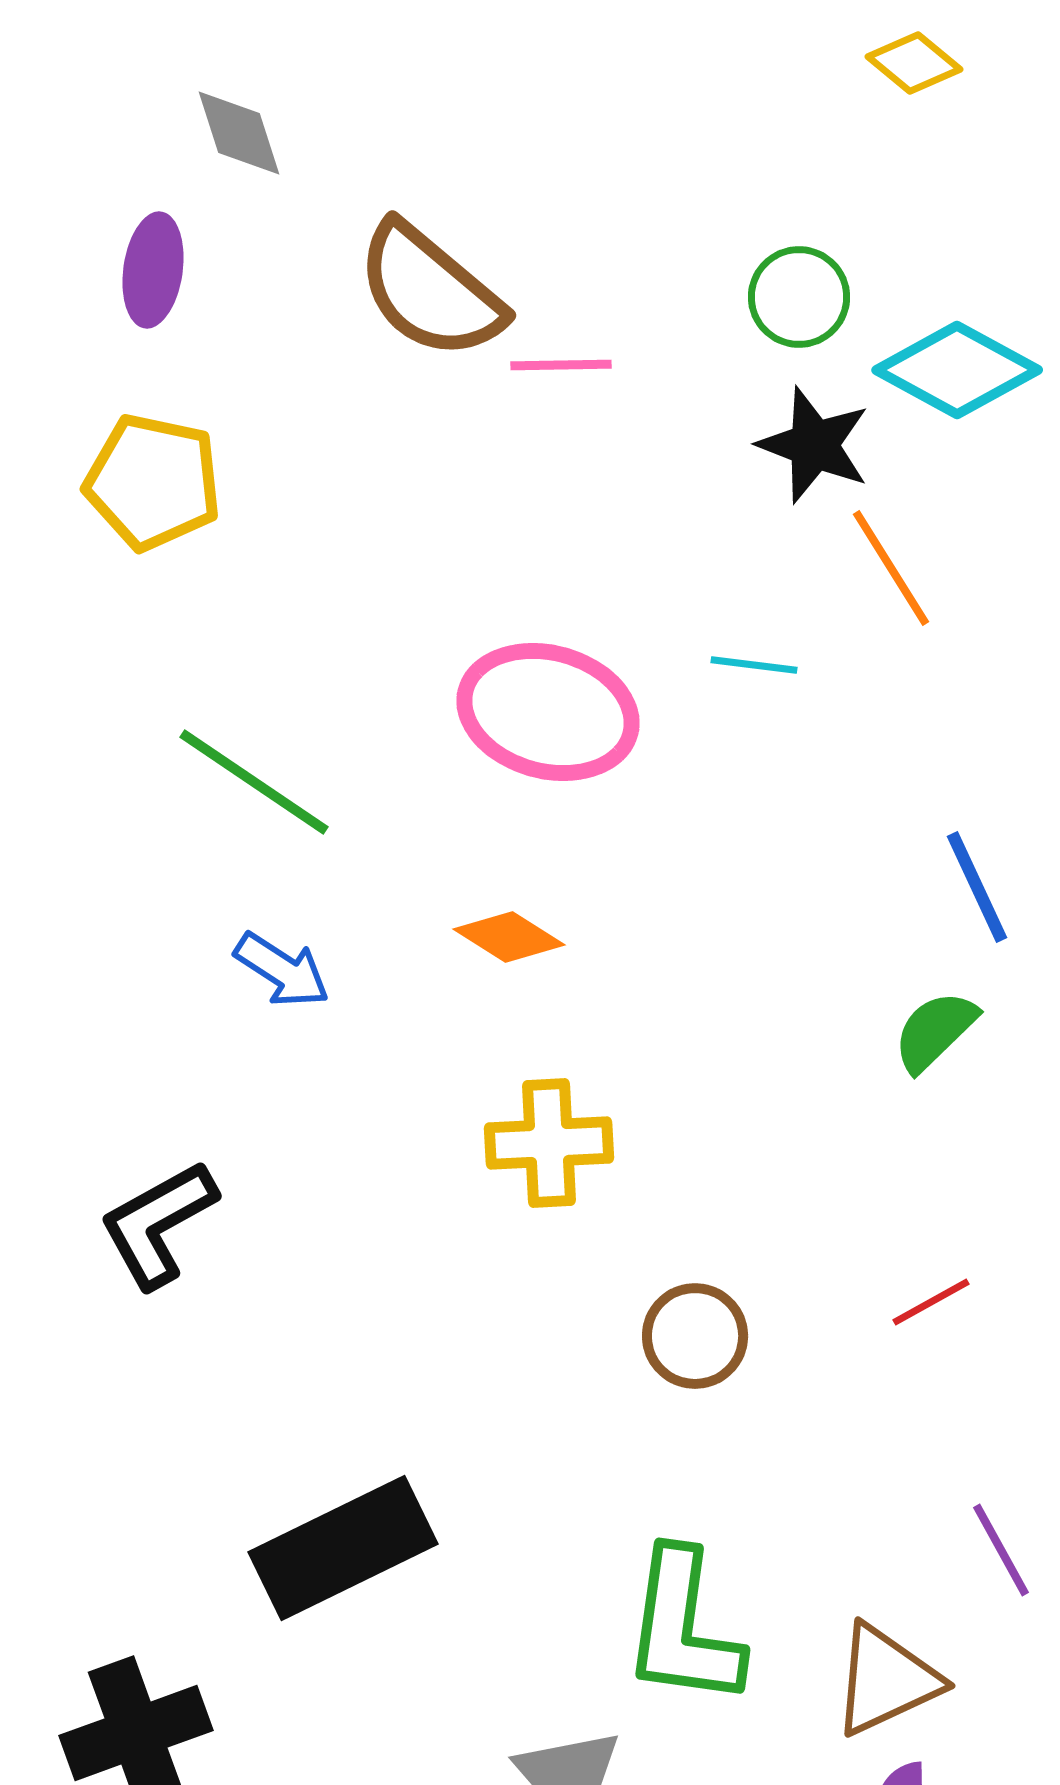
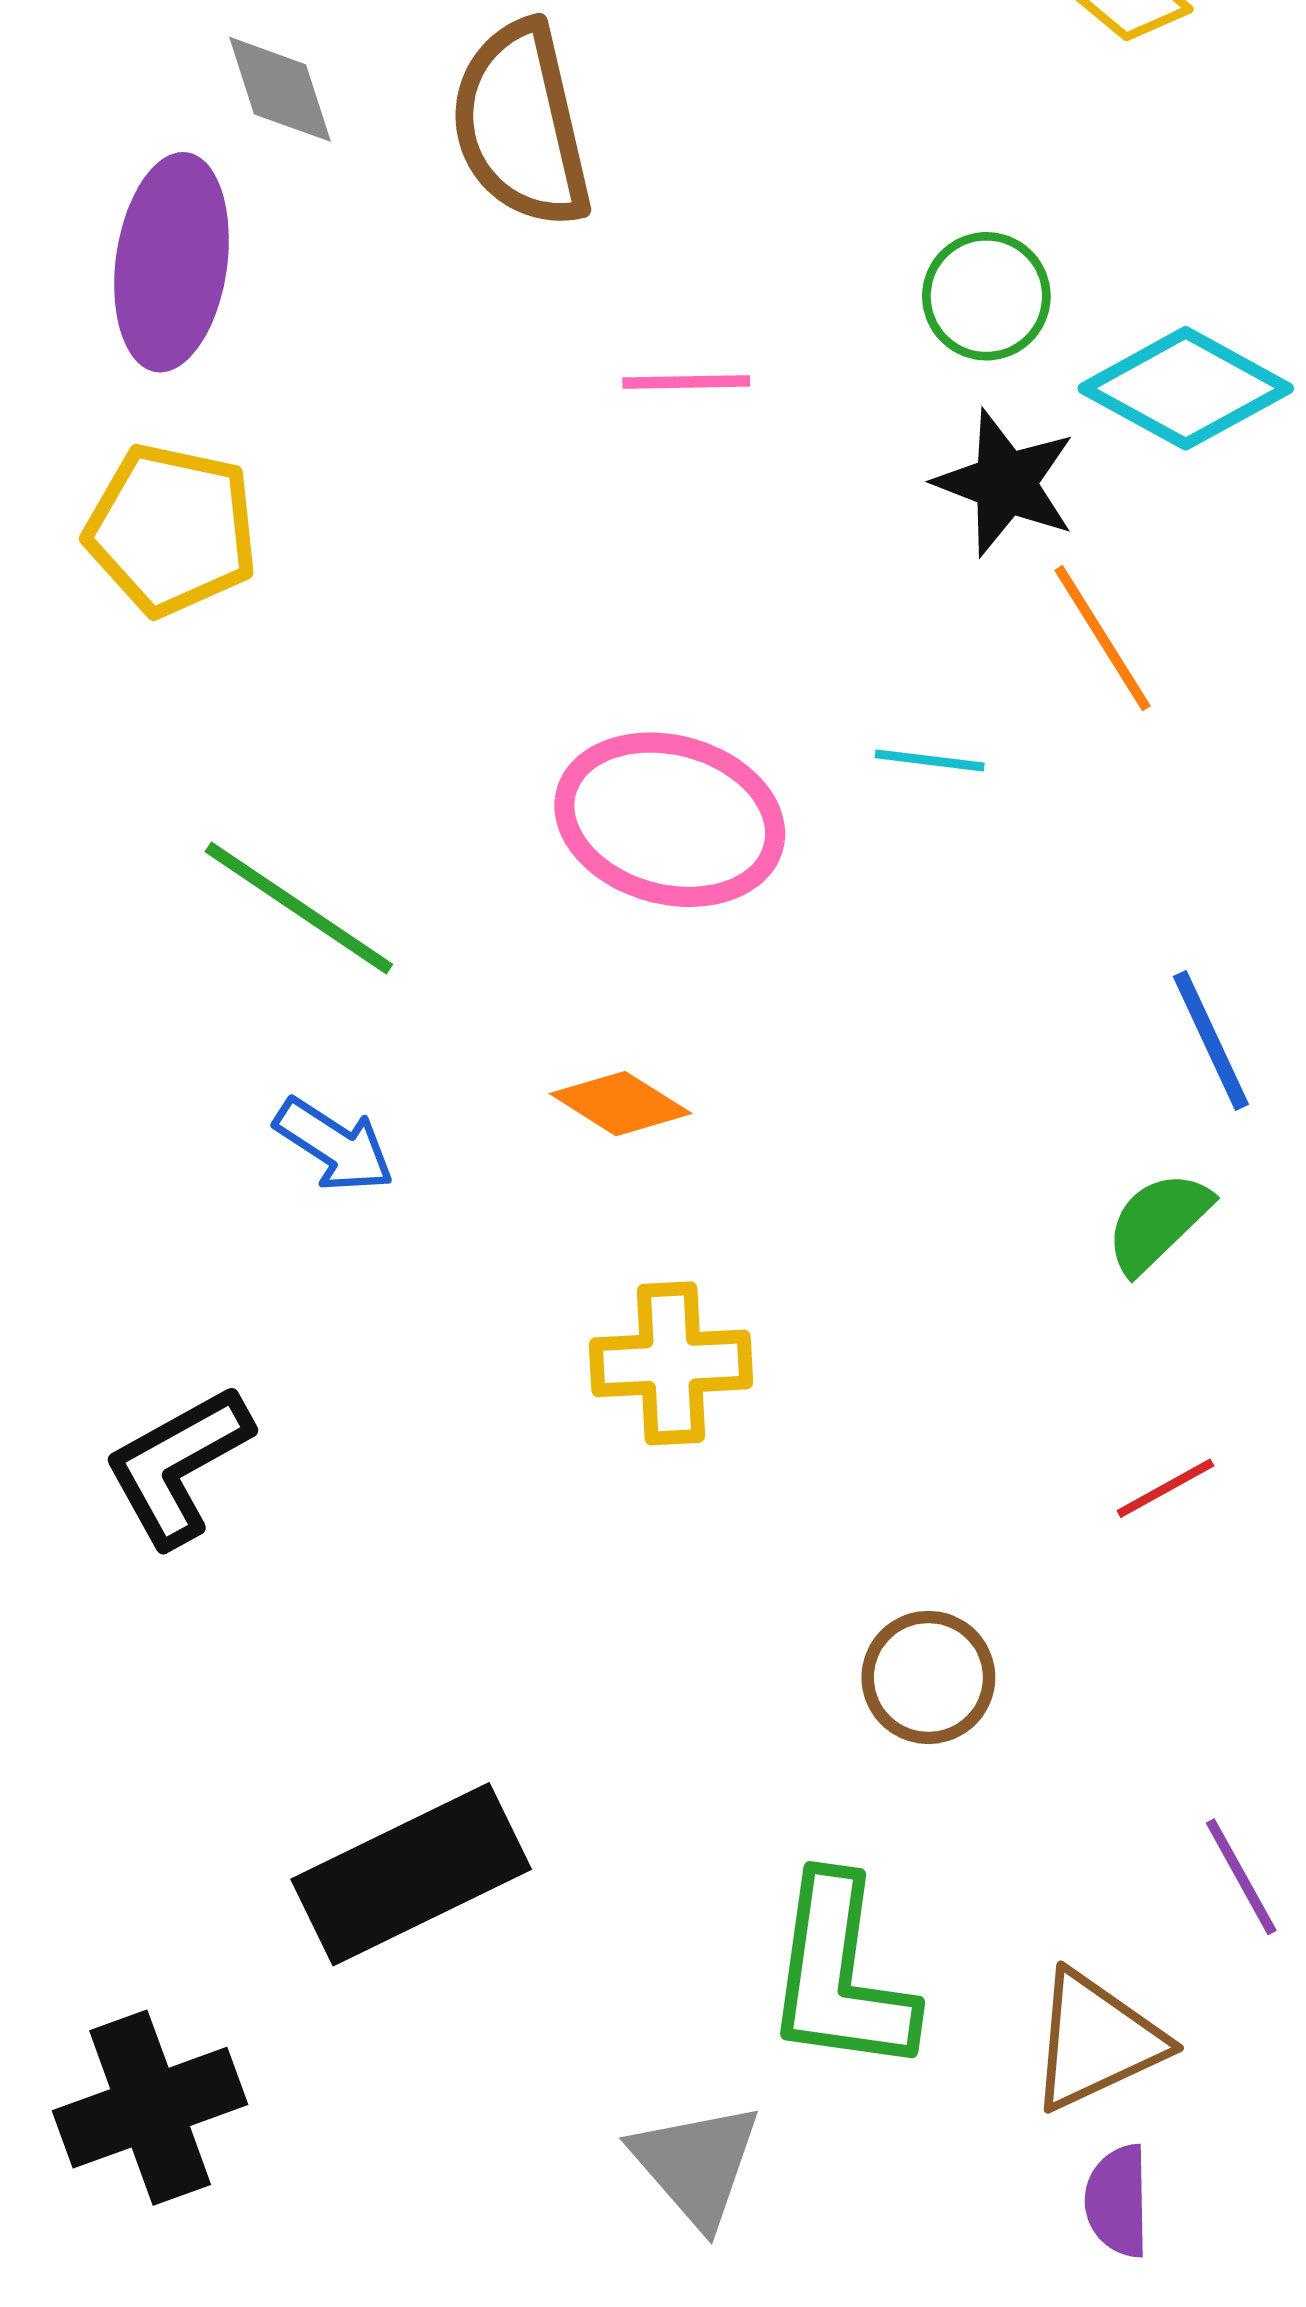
purple ellipse: (153, 270) -> (172, 262), size x1.5
brown semicircle: (430, 291) -> (521, 125), moved, turned 37
red line: (931, 1302) -> (1165, 1488), moved
brown circle: (695, 1336) -> (928, 1677), moved

